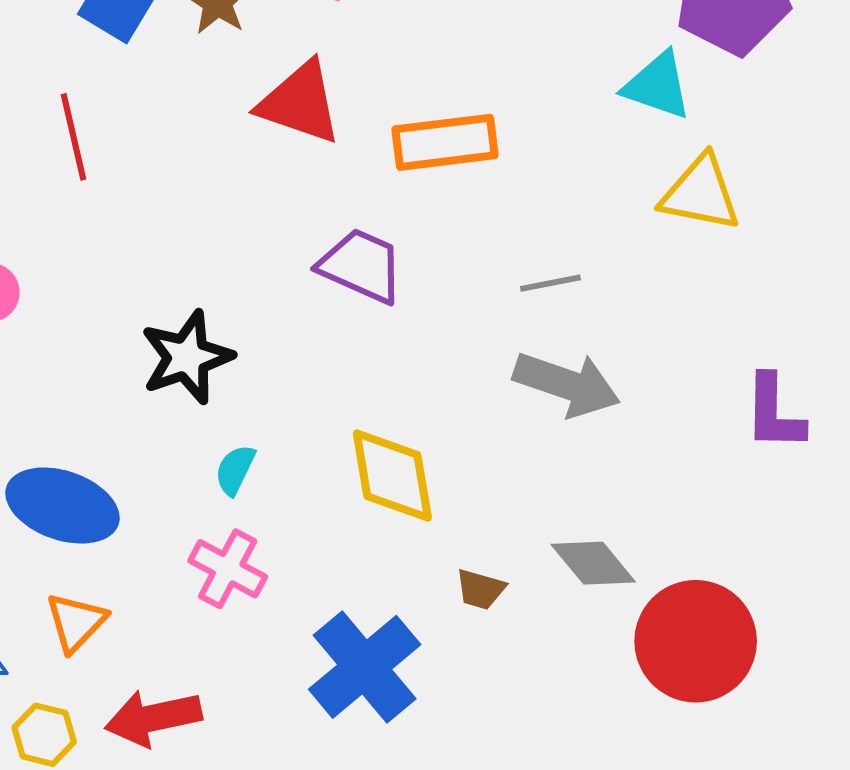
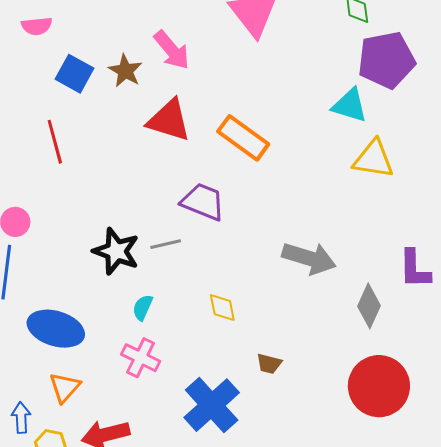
orange rectangle: (445, 142) -> (243, 138), turned 45
gray line: (550, 283) -> (166, 244), moved
black star: (187, 357) -> (116, 251), turned -30
yellow diamond: (392, 476) -> (222, 308), size x0.6
gray diamond: (593, 563) -> (369, 306), moved, turned 66

